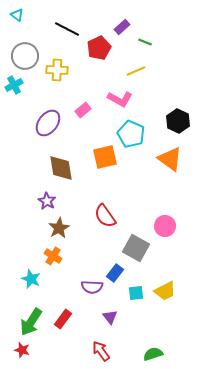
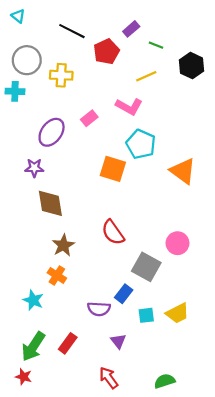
cyan cross: (14, 85) -> (15, 91), turned 30
black hexagon: (178, 121) -> (191, 66), moved
orange square: (105, 157) -> (113, 169), turned 30
brown diamond: (61, 168) -> (50, 203), moved
purple star: (47, 201) -> (34, 168), moved, turned -30

